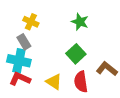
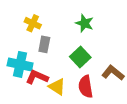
gray rectangle: (24, 42) -> (44, 44), moved, turned 42
red L-shape: (20, 79) -> (37, 77), moved

